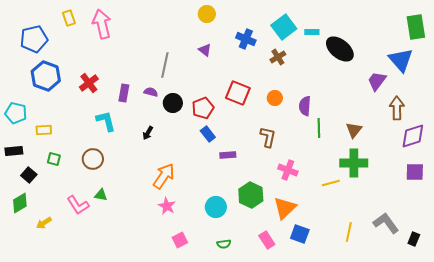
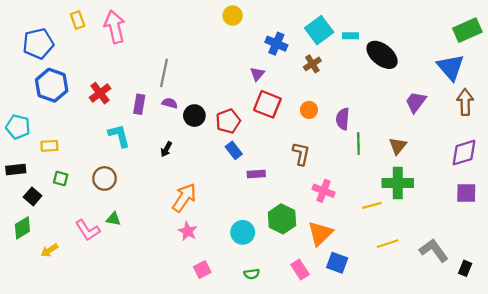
green rectangle: (416, 27) -> (467, 30), turned 75
purple triangle: (205, 50) -> (257, 74), moved, turned 32
gray line: (165, 65) -> (164, 73), moved
purple trapezoid: (377, 81) -> (416, 102), moved
brown arrow: (397, 108) -> (465, 102), moved
yellow line: (349, 232) -> (388, 244), moved, turned 60

